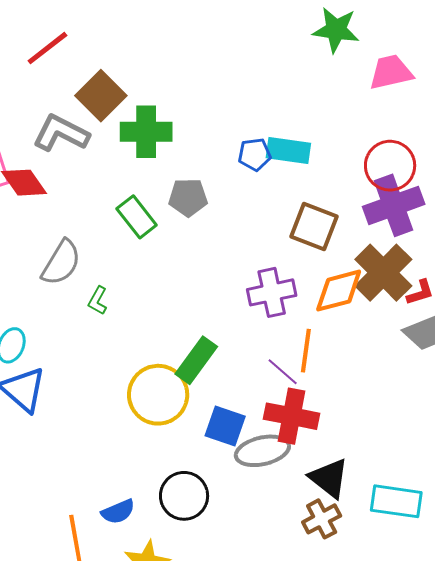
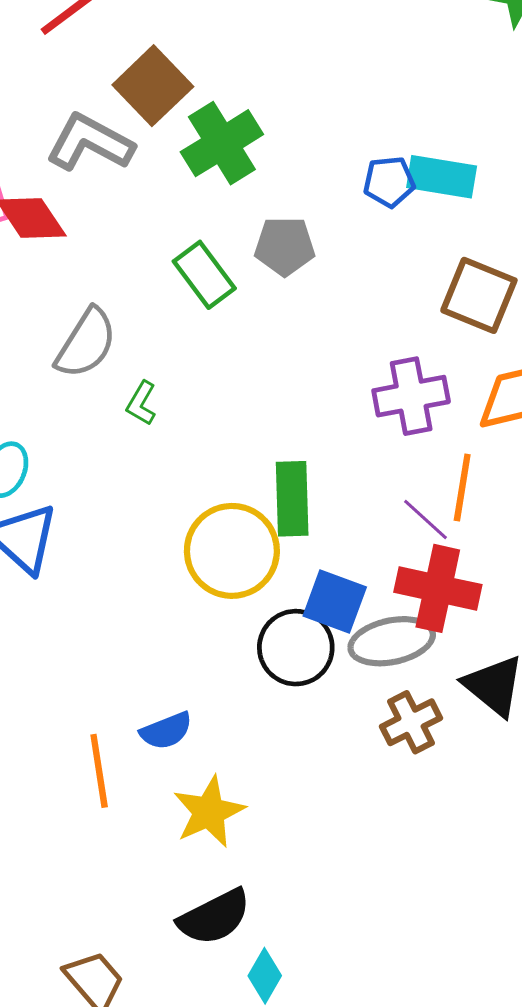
green cross: (146, 132) -> (222, 143), turned -33
green rectangle: (196, 360) -> (292, 499), turned -39
black circle: (184, 496) -> (296, 648), moved
brown cross: (322, 519) -> (411, 722), moved

